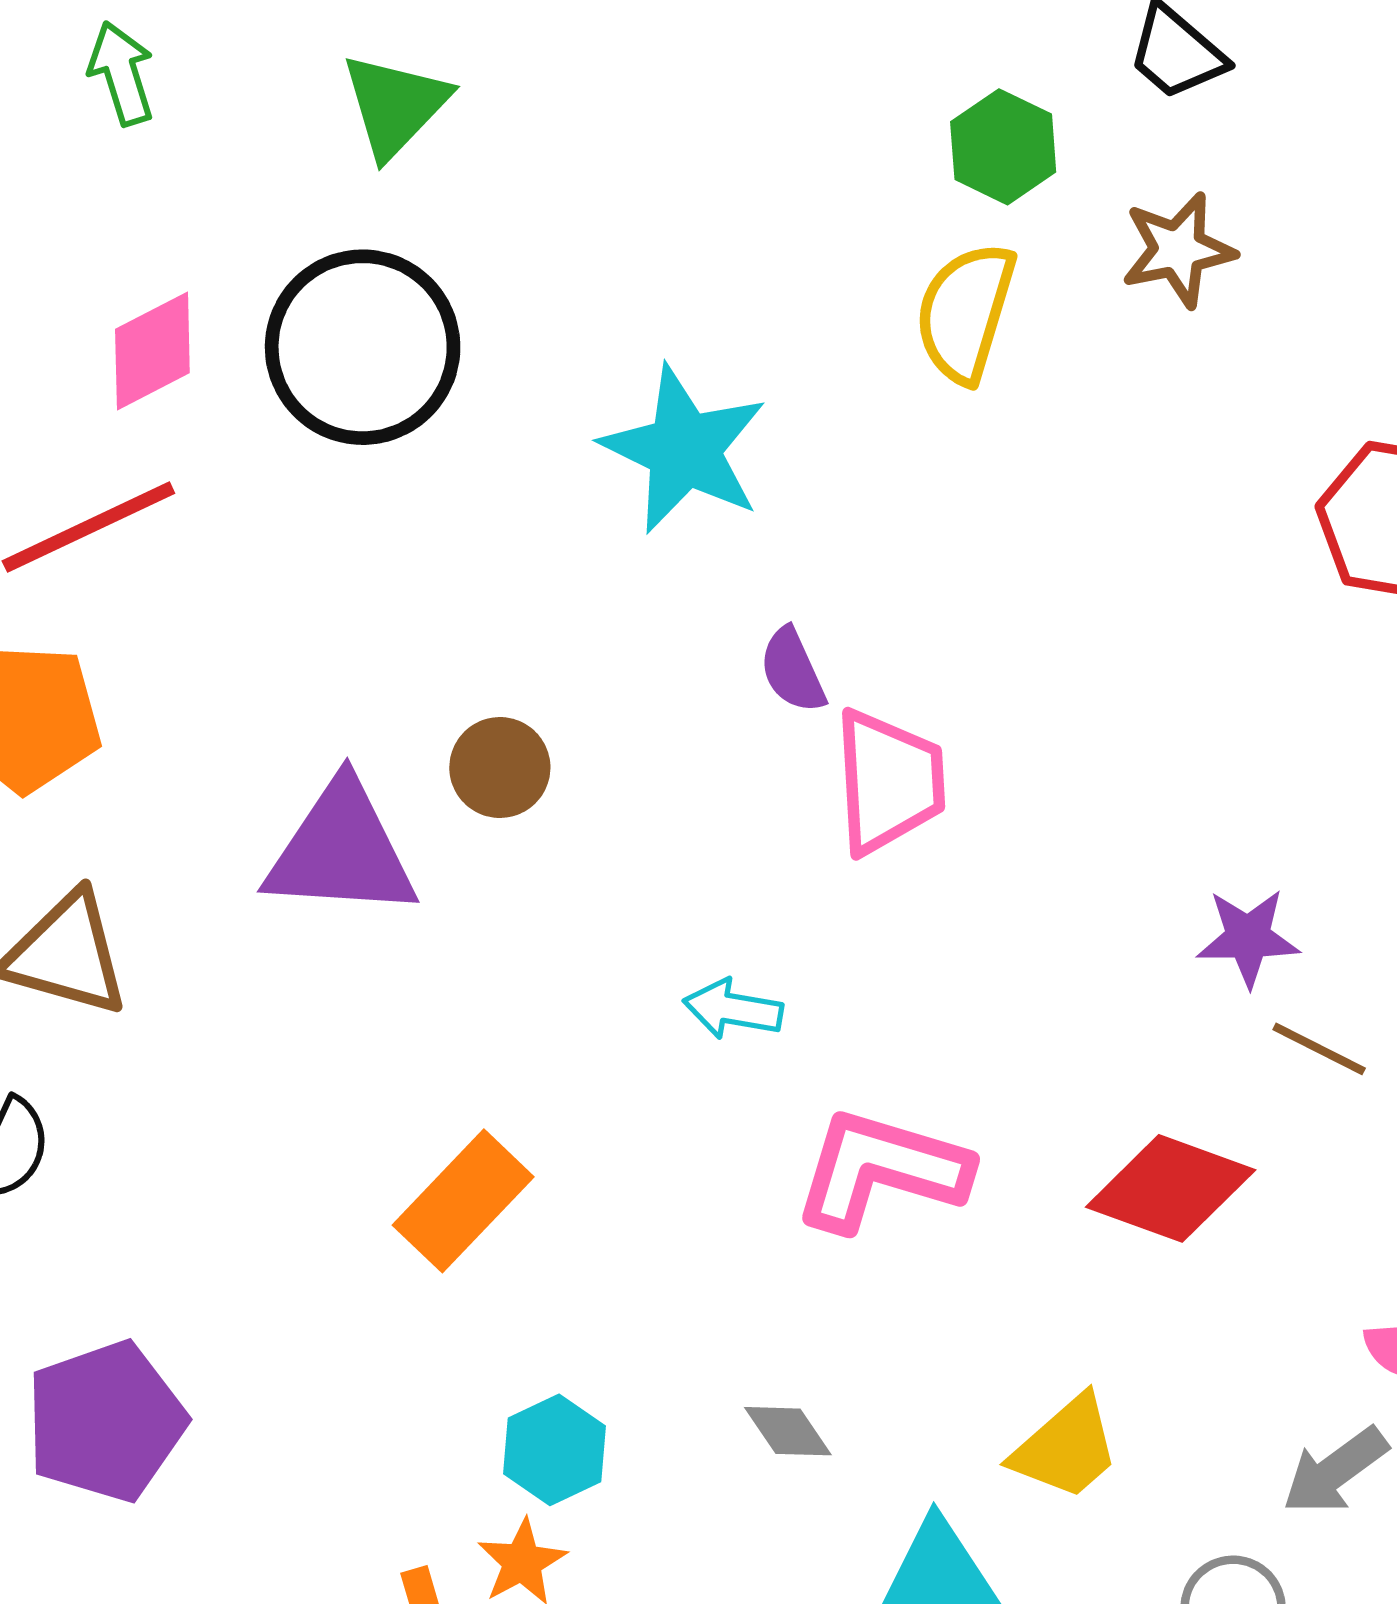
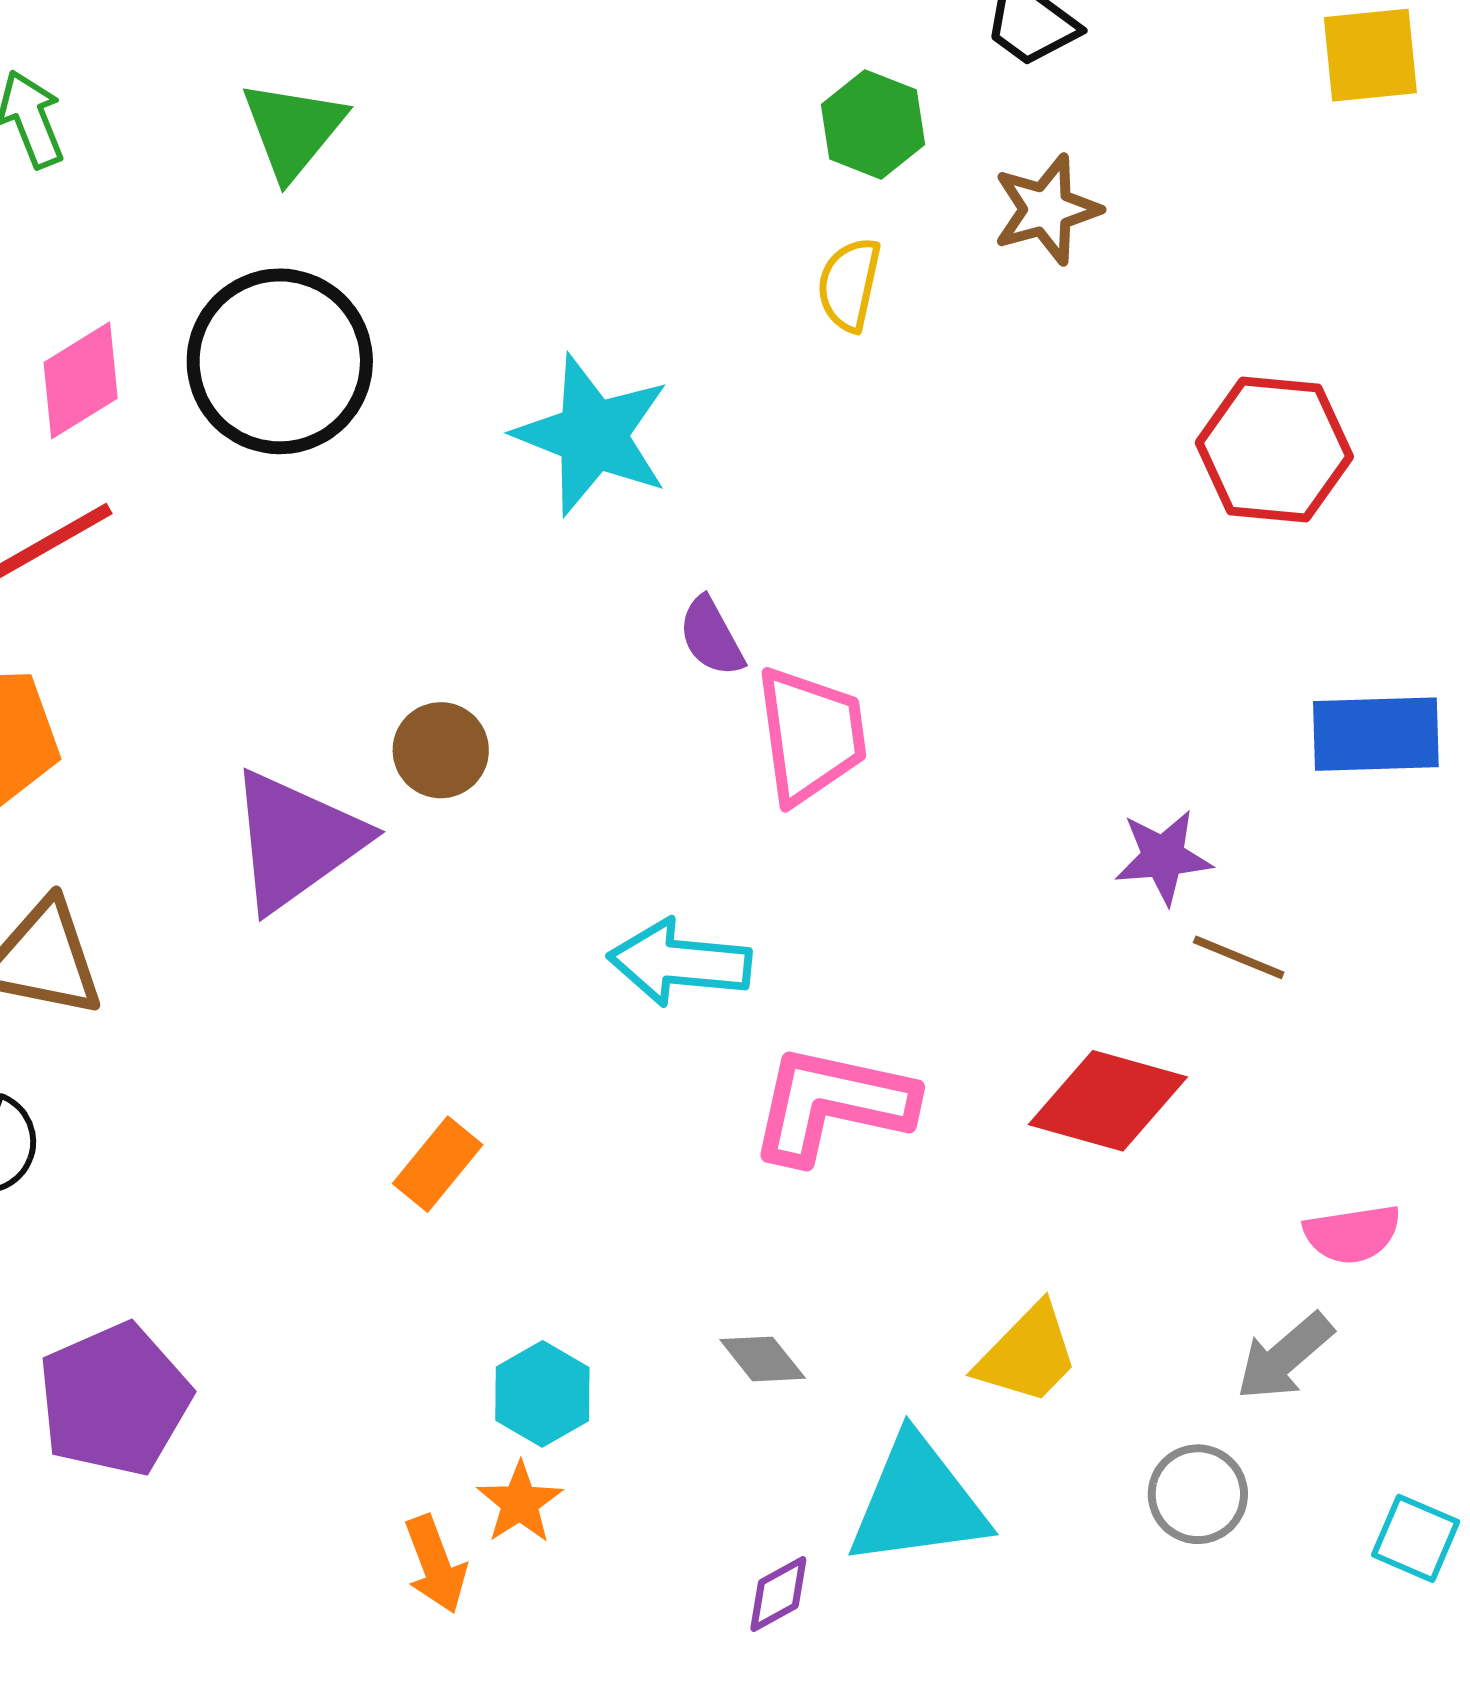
yellow semicircle: (965, 312) -> (849, 284), size x0.7
purple triangle: (341, 850) -> (296, 840), turned -35
cyan arrow: (733, 1009) -> (680, 962), size x1.5
orange rectangle: (463, 1201) -> (438, 1164), size x0.7

